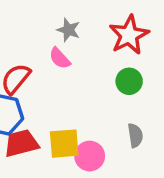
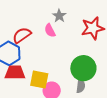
green circle: (129, 81) -> (83, 68), moved, size x1.6

